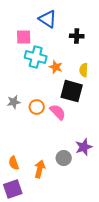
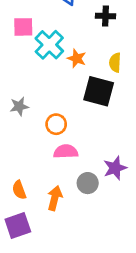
pink square: (24, 37) -> (23, 27), moved
cyan cross: (36, 57) -> (49, 45), turned 30
orange circle: (37, 107) -> (56, 124), moved
pink semicircle: (58, 112) -> (66, 152), moved, turned -48

